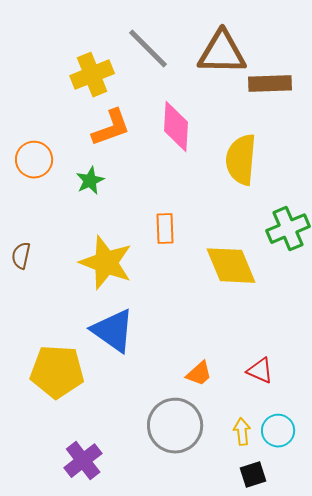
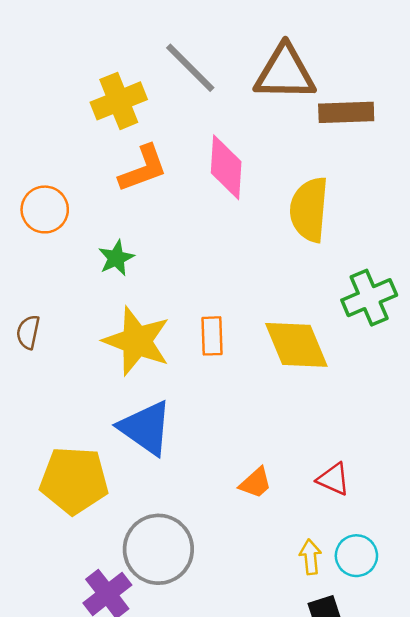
green star: (90, 181) -> (116, 258), moved
orange rectangle: (165, 229) -> (212, 336), moved
gray circle: (175, 426) -> (158, 549), moved

